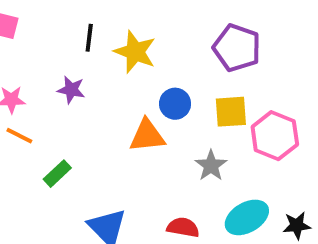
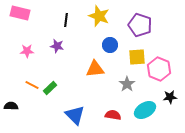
yellow star: (135, 52) -> (99, 16), moved
blue circle: (175, 104) -> (110, 45), moved
orange line: (19, 136) -> (32, 85), moved
black star: (297, 225) -> (170, 97), moved

